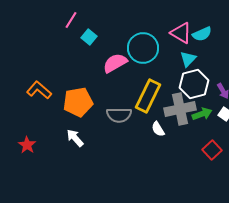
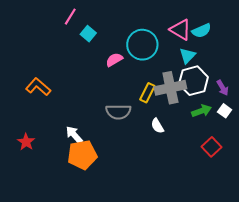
pink semicircle: (115, 63) -> (114, 60), size x0.7
yellow rectangle: (148, 96) -> (147, 93), size x0.6
orange pentagon: (78, 102) -> (82, 155), moved
gray cross: (180, 109) -> (170, 88), moved

